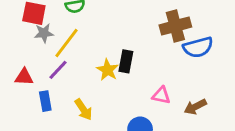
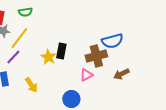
brown cross: (175, 26) -> (96, 56), moved
pink triangle: (161, 95) -> (86, 75), turned -40
brown arrow: (195, 107) -> (121, 74), moved

